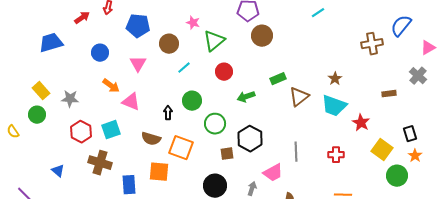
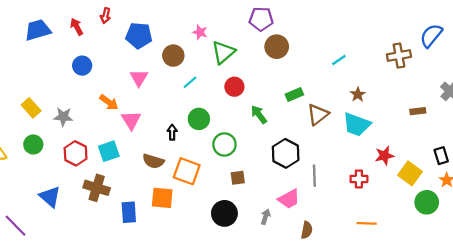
cyan line: (318, 13) -> (339, 60), moved
red arrow: (82, 18) -> (77, 27), turned -84
blue trapezoid: (51, 43) -> (38, 30), moved
blue circle: (100, 53) -> (82, 66), moved
green arrow: (246, 97) -> (259, 114), turned 72
pink triangle: (131, 102) -> (131, 120), turned 36
green circle: (37, 115) -> (33, 144), moved
red star: (361, 123) -> (384, 156), moved, turned 30
black hexagon: (250, 139) -> (286, 153), moved
blue triangle: (58, 171) -> (50, 197), size x1.5

